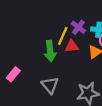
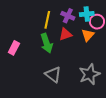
yellow line: (63, 36) -> (47, 20), moved
pink rectangle: (13, 74) -> (14, 48), moved

